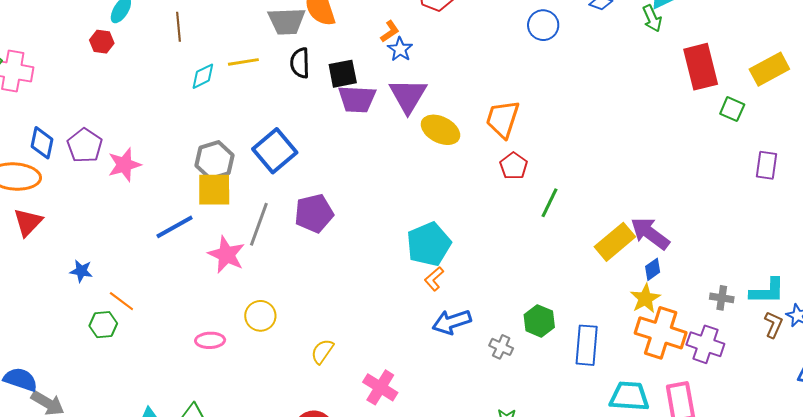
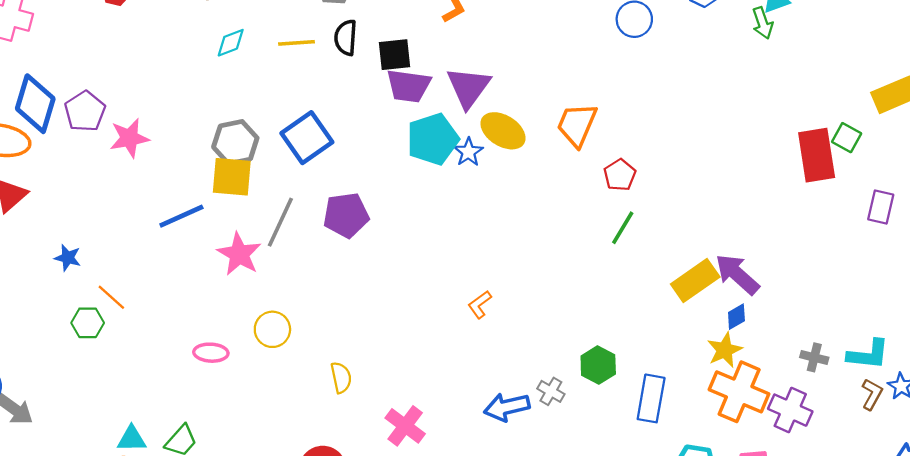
blue star: (400, 49) -> (468, 152), moved
yellow line: (243, 62) -> (296, 43), moved
red rectangle: (701, 67) -> (817, 155), moved
blue diamond: (42, 143) -> (35, 104), size x1.5
red pentagon: (514, 166) -> (620, 175), moved
cyan pentagon: (429, 244) -> (433, 139), moved
blue arrow: (452, 322) -> (507, 407), moved
yellow semicircle: (322, 351) -> (341, 378), turned 128

